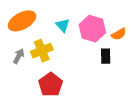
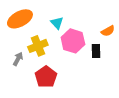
pink hexagon: (92, 29) -> (73, 41), moved
gray arrow: (19, 56) -> (18, 59), moved

